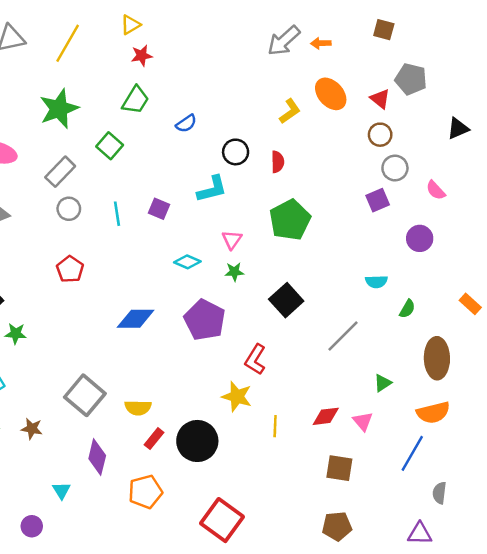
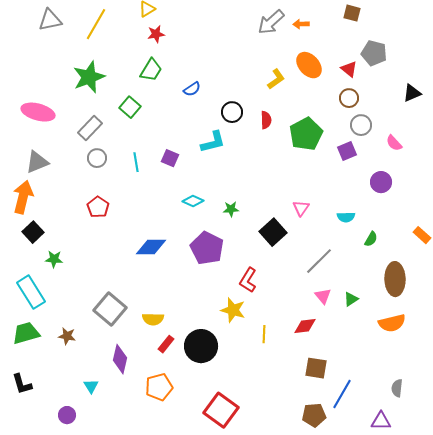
green pentagon: (290, 220) -> (306, 134), moved
pink triangle: (232, 240) -> (301, 208), moved
pink triangle: (363, 421) -> (323, 296), moved
blue line: (412, 453) -> (342, 394), moved

